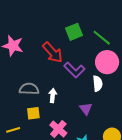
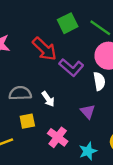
white arrow: (53, 95) -> (48, 99), turned 144

